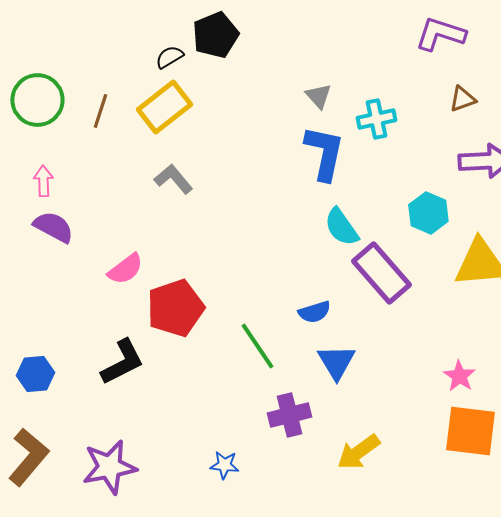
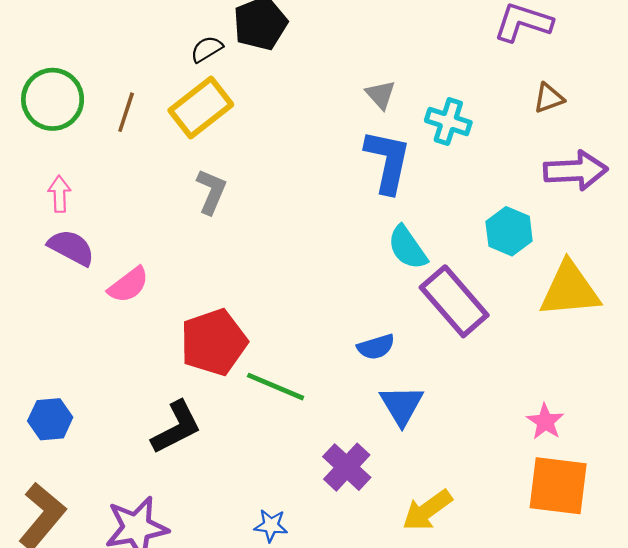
cyan cross: (376, 119) -> (448, 122), turned 30
gray L-shape: (173, 179) -> (211, 192), turned 63
pink semicircle: (125, 269) -> (128, 285), moved
green line: (257, 346) -> (276, 387), moved, turned -33
black L-shape: (122, 362) -> (176, 427), moved
purple cross: (289, 415) -> (347, 467), turned -33

